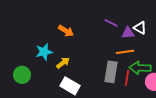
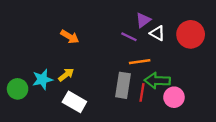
purple line: (111, 23) -> (129, 37), moved
purple triangle: (128, 33) -> (143, 20), moved, turned -32
cyan star: (44, 52) -> (42, 79), moved

